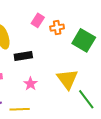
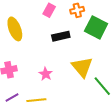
orange cross: (57, 28) -> (77, 10), moved
black rectangle: (23, 56) -> (61, 36), moved

